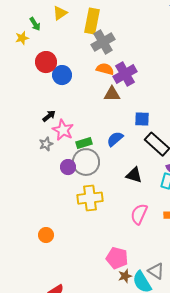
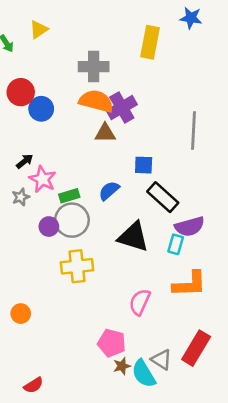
yellow rectangle: (92, 21) -> (150, 42), moved
gray cross: (103, 42) -> (94, 67), turned 30
orange semicircle: (105, 69) -> (96, 101), size x1.5
black triangle: (134, 175) -> (133, 237), size x1.5
pink semicircle: (139, 214) -> (140, 302), moved

